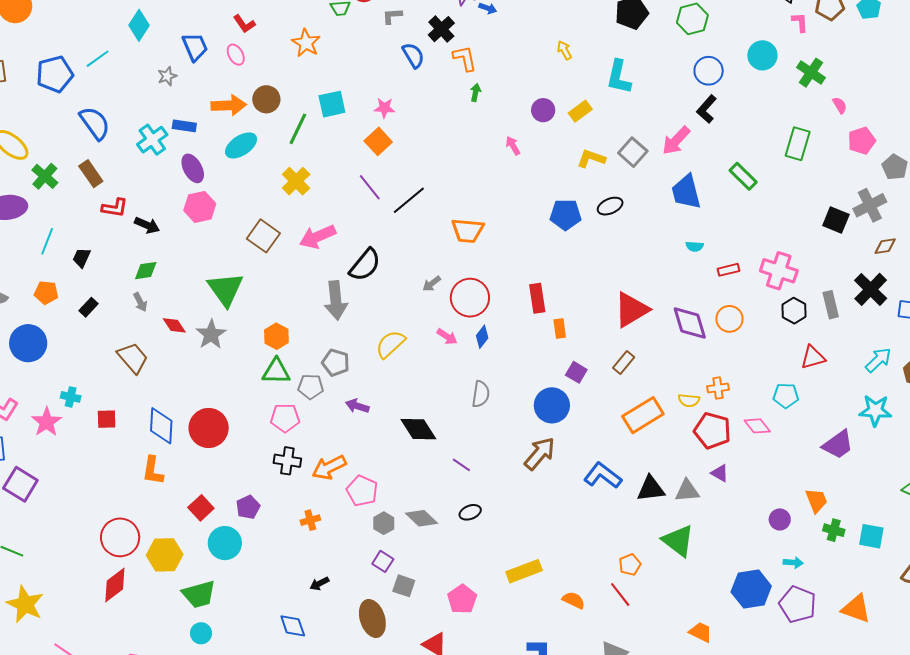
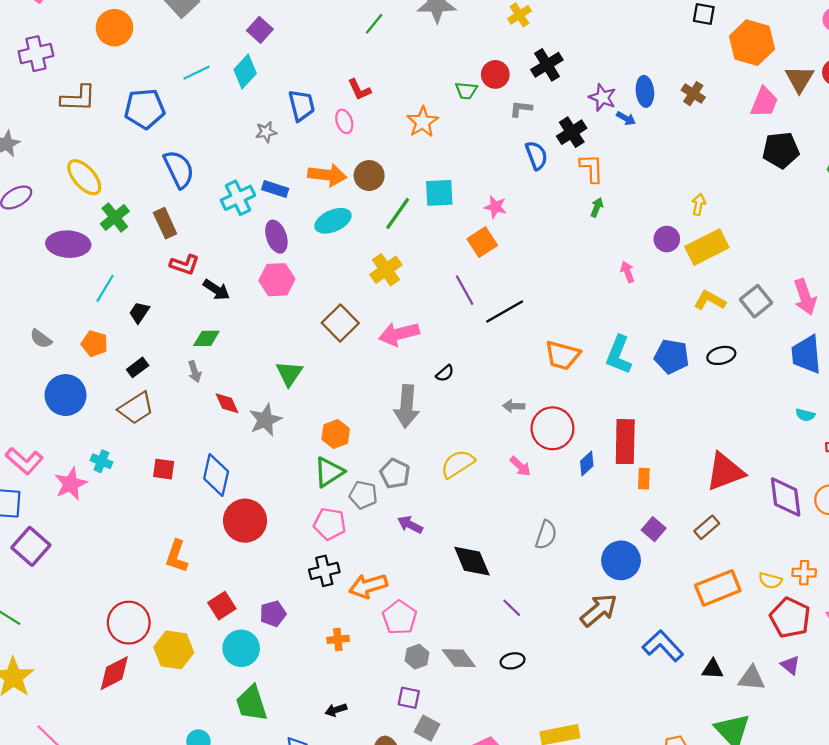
yellow arrow: (564, 50) -> (699, 204), moved, turned 30
cyan line: (98, 59) -> (196, 73), moved
cyan L-shape: (619, 77) -> (619, 355), moved
yellow rectangle: (580, 111) -> (707, 247), size x1.6
pink arrow: (676, 141) -> (805, 297), turned -72
black semicircle: (365, 265) -> (445, 373), size x0.5
gray arrow: (432, 284) -> (514, 406), turned 30
green triangle: (225, 289) -> (289, 373), size x0.7
red rectangle: (537, 298) -> (625, 442), size x1.4
blue diamond: (482, 337) -> (587, 463), moved
brown trapezoid: (133, 358) -> (136, 408), moved, turned 88
green triangle: (276, 371) -> (329, 472), turned -44
red square: (107, 419) -> (164, 469), moved
blue diamond: (161, 426) -> (216, 475), moved
black cross: (287, 461) -> (324, 571), turned -32
black triangle: (651, 489) -> (713, 669), size x0.7
purple square: (383, 561) -> (409, 698), turned -30
green trapezoid: (199, 594) -> (252, 703), moved, turned 78

